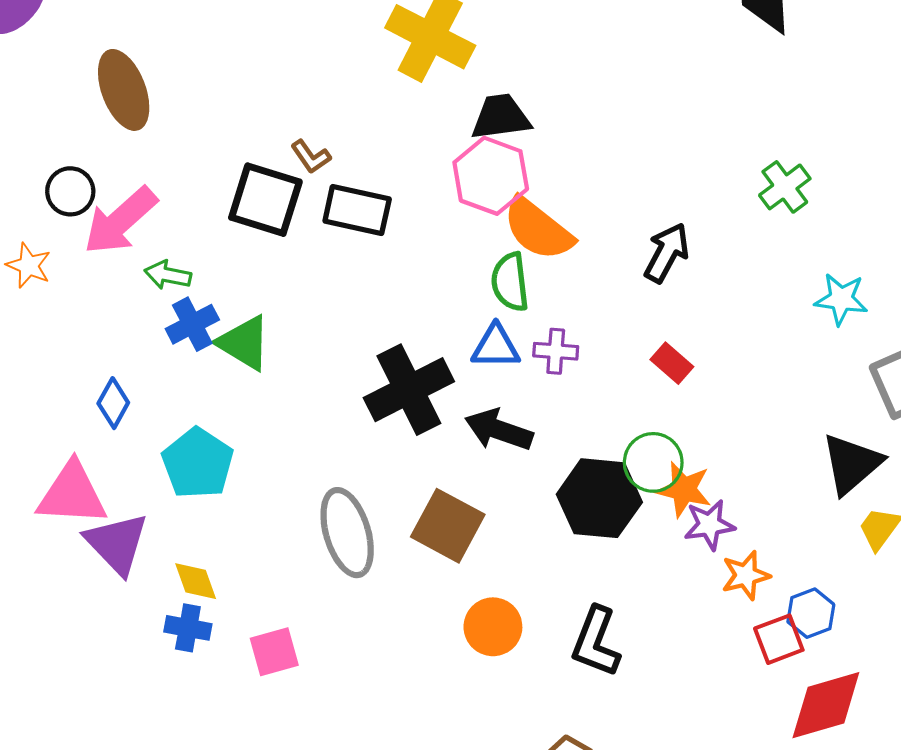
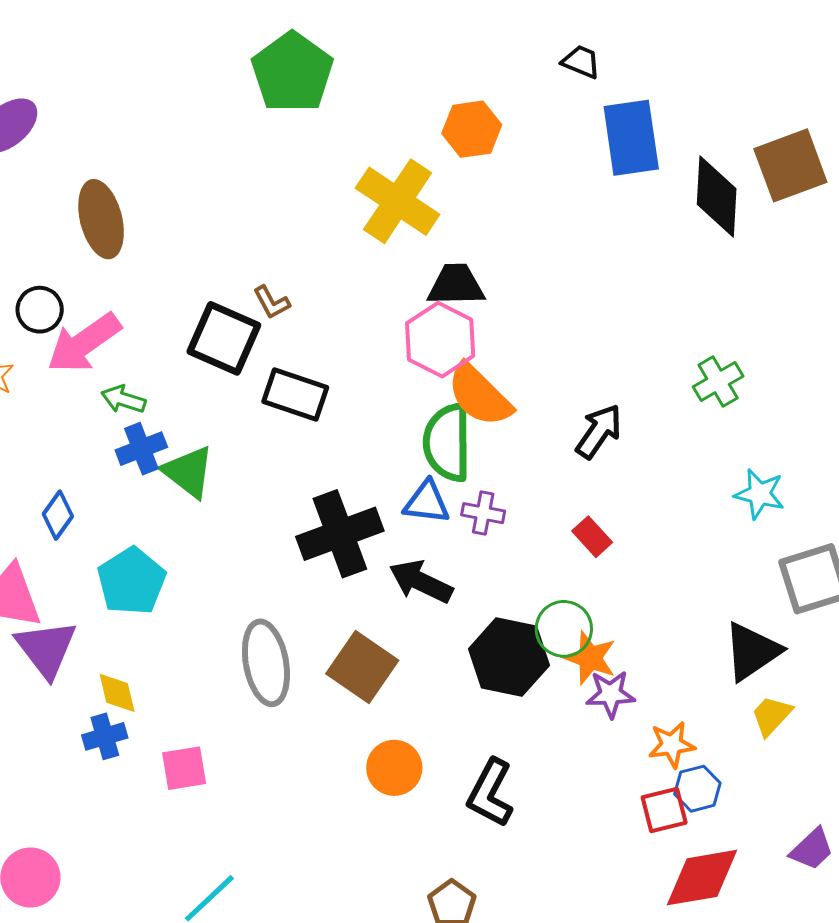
black rectangle: (357, 210) -> (295, 394), moved
green semicircle: (510, 282) -> (447, 442), size x1.4
orange star: (746, 575) -> (672, 745), moved
blue cross: (188, 628) -> (105, 736), turned -33

